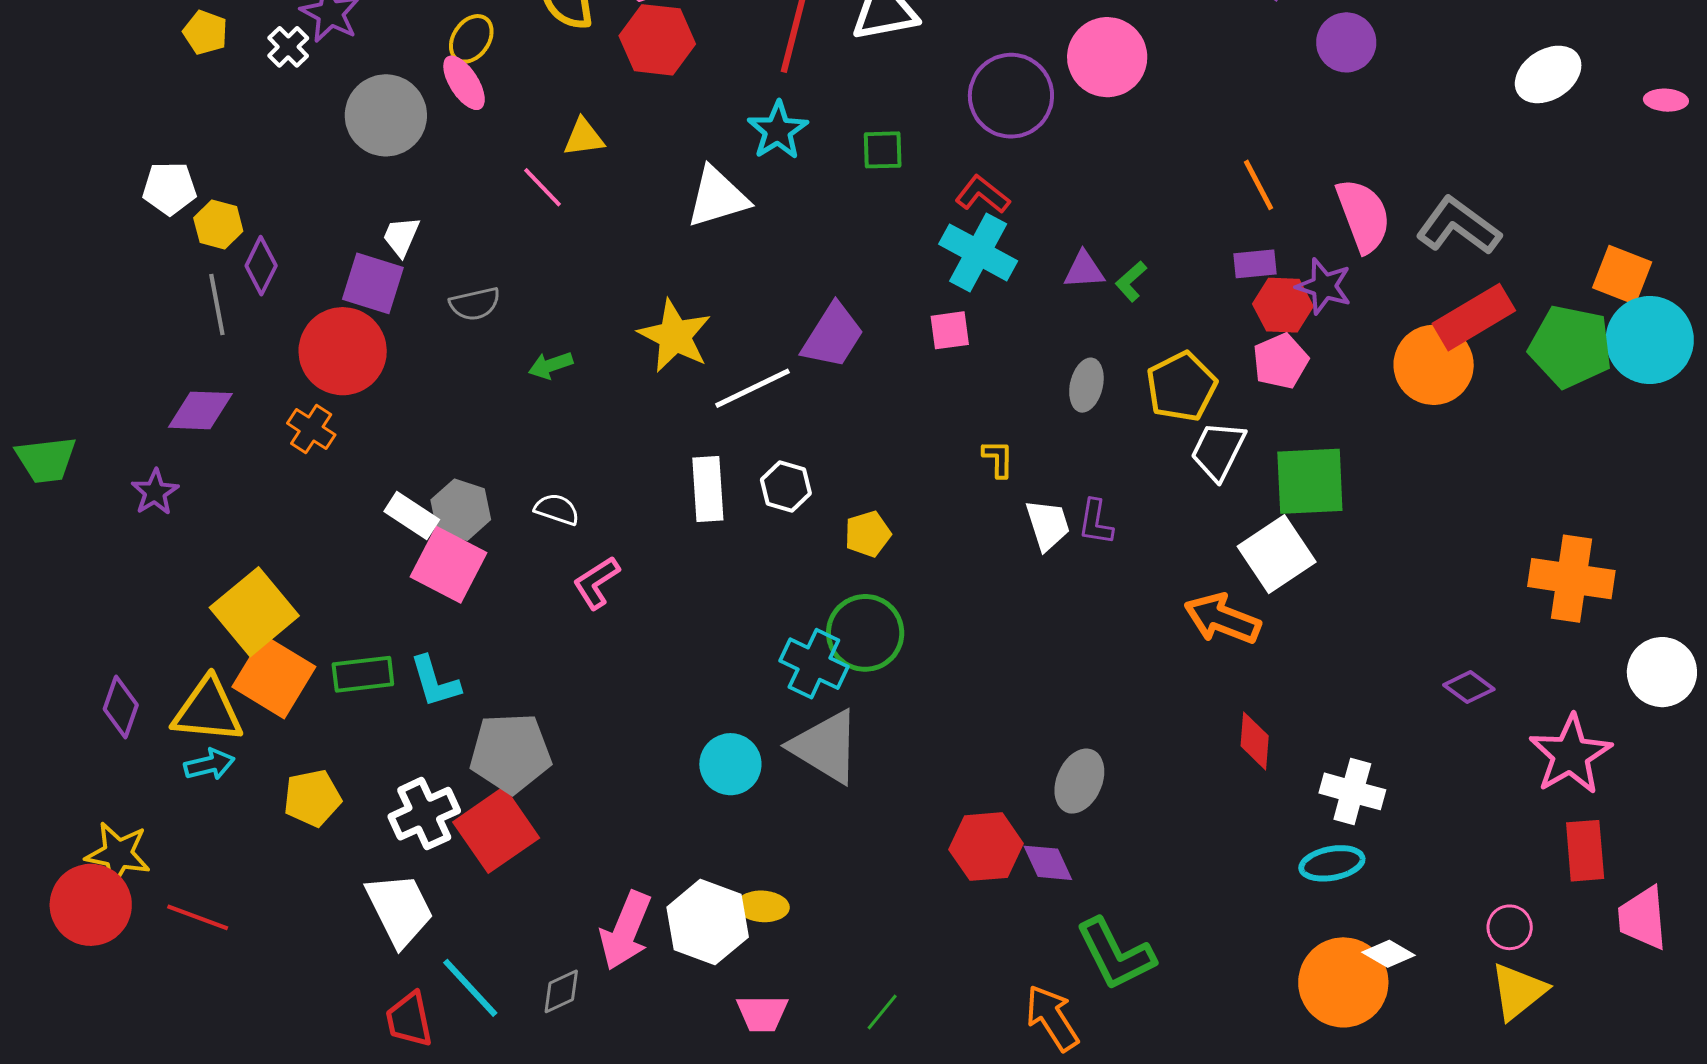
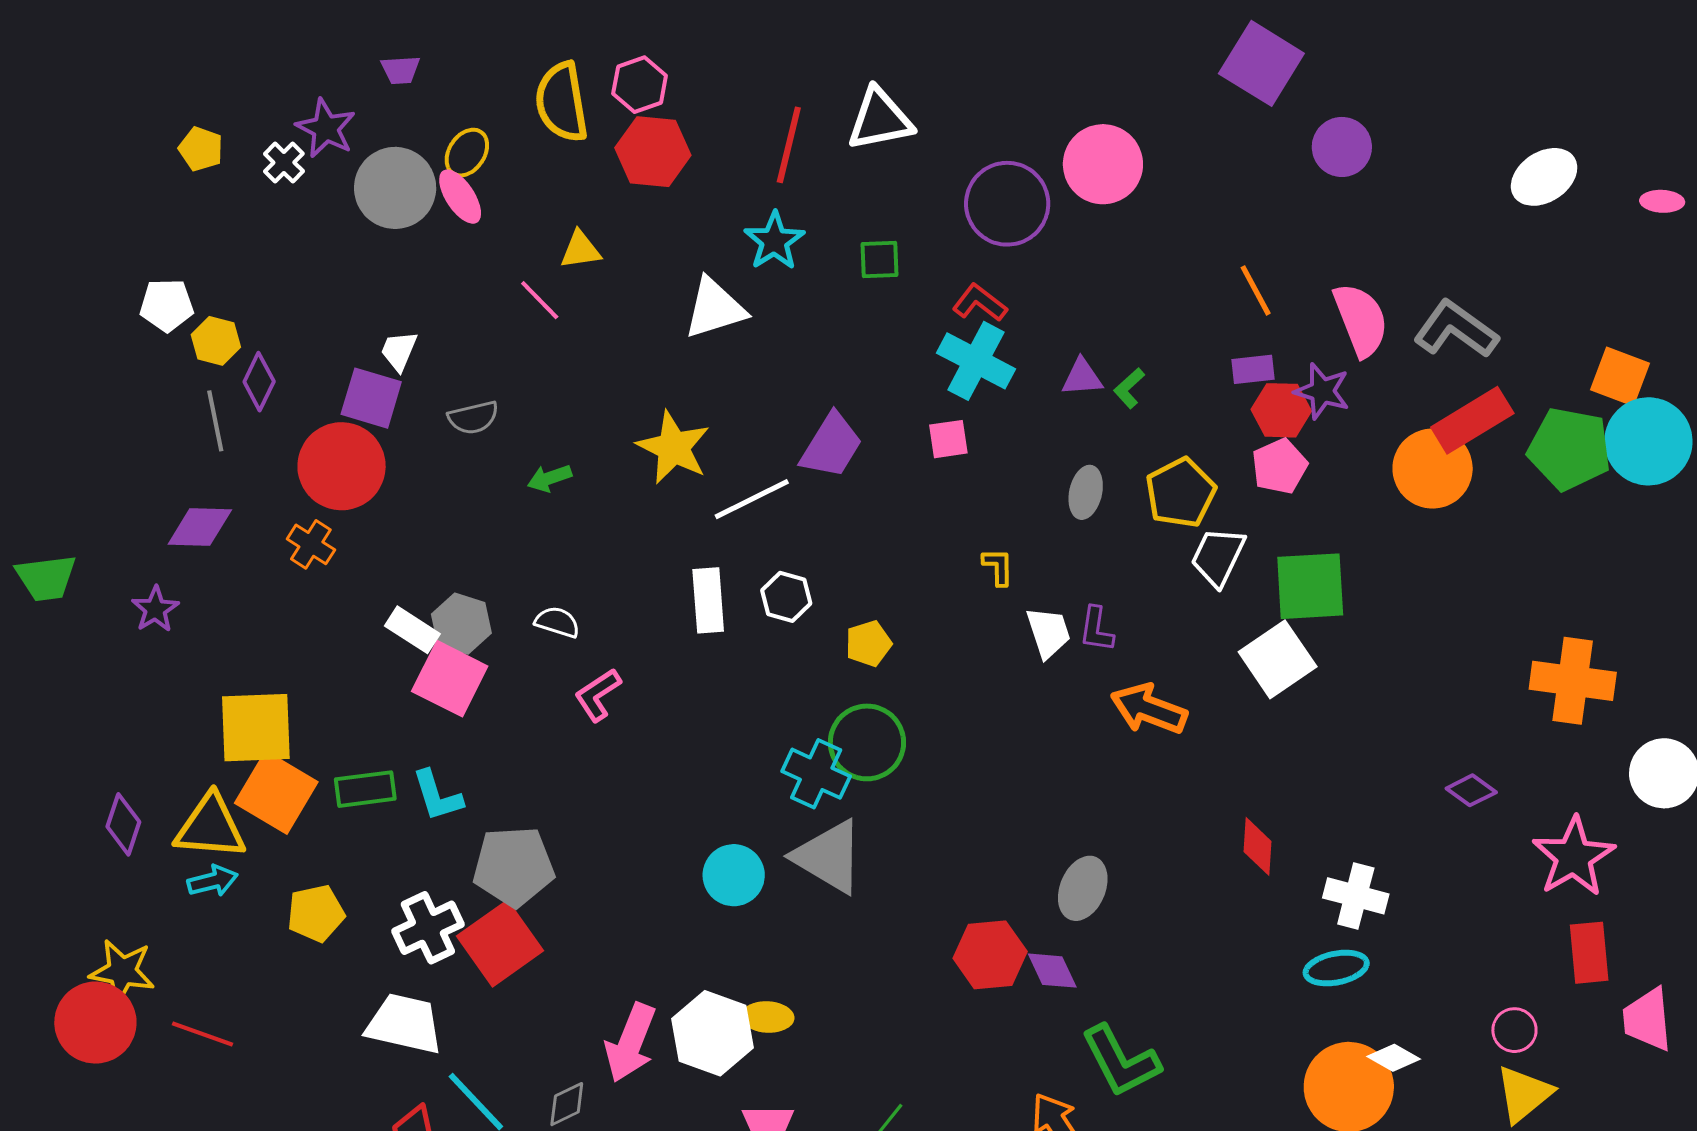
gray circle: (386, 115) -> (395, 188), moved
yellow square: (254, 612) -> (256, 728), turned 38
orange arrow: (1222, 619) -> (1149, 709), moved
white trapezoid: (400, 909) -> (404, 1024), turned -50

